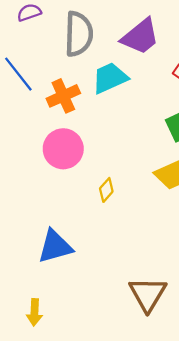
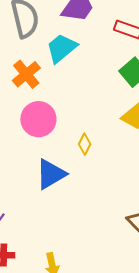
blue triangle: (55, 246) -> (51, 174), moved

